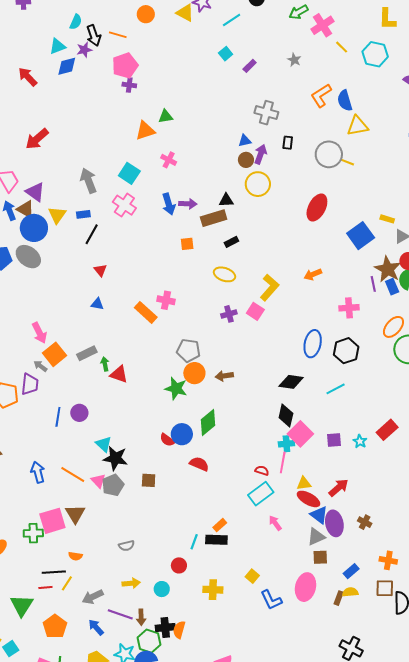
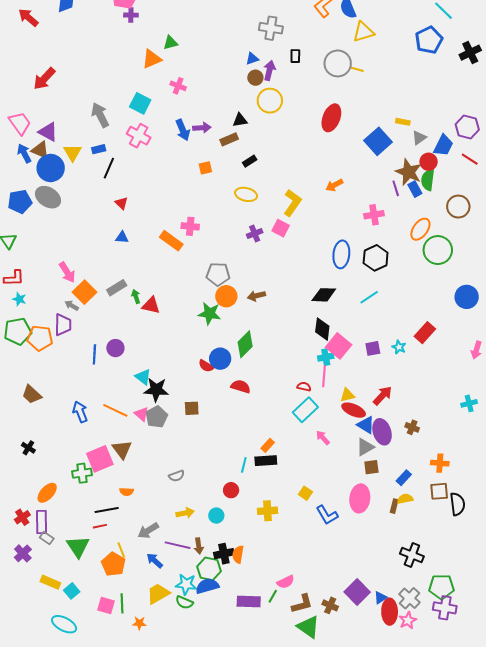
brown rectangle: (214, 218) -> (229, 139), size x0.7
yellow line: (67, 583) -> (121, 550), moved, turned -49

